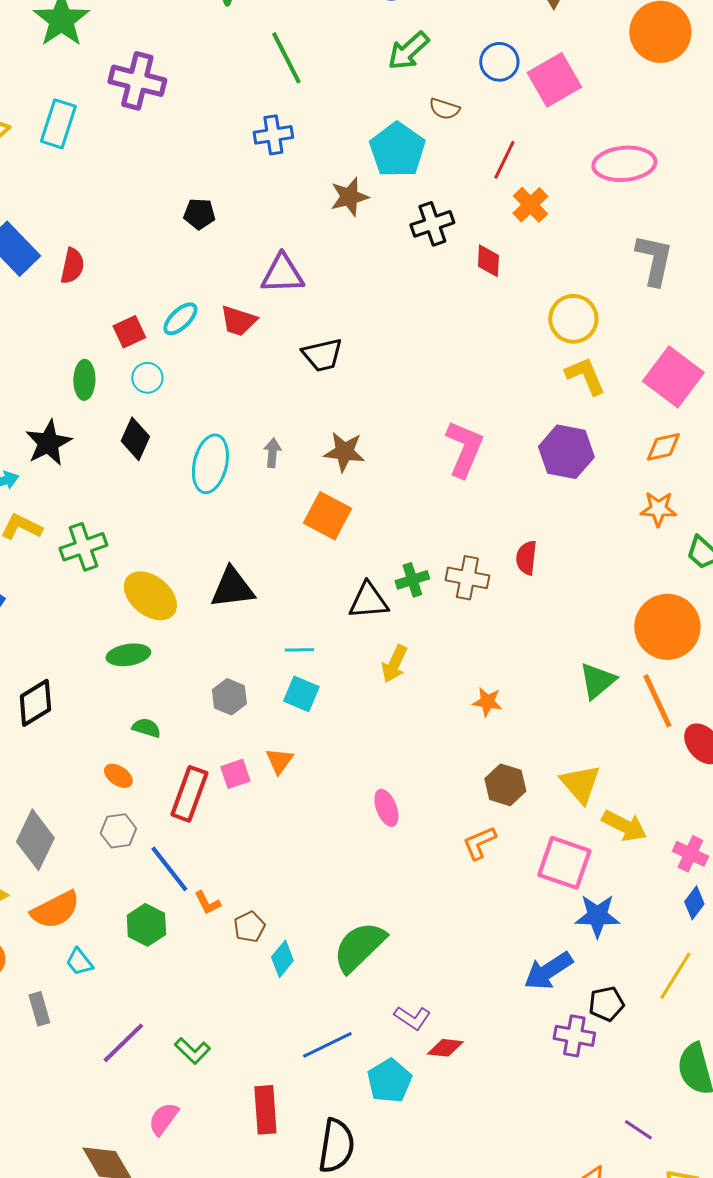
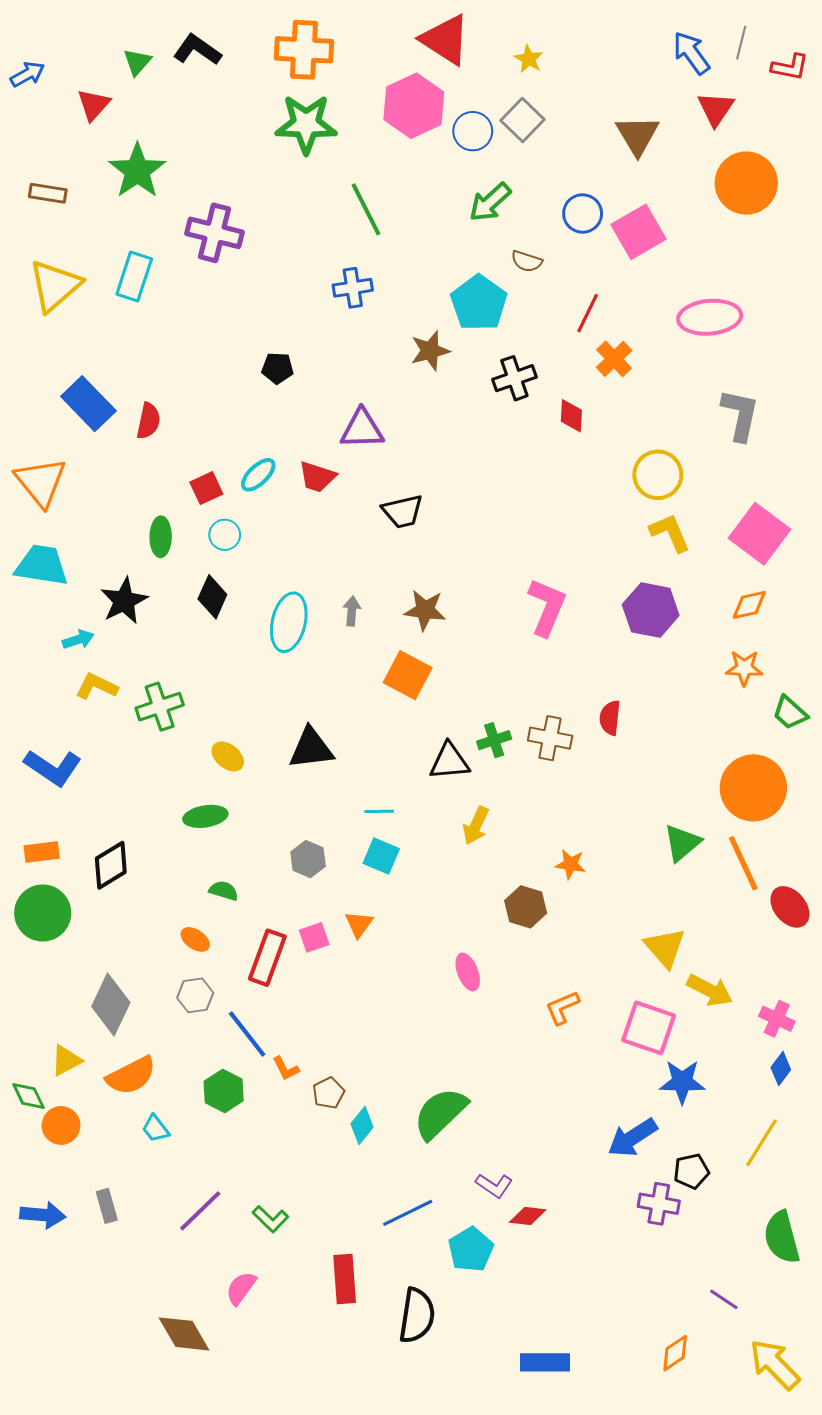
yellow ellipse: (150, 596) -> (228, 756), size x0.6
brown hexagon: (505, 785) -> (526, 907), moved
gray rectangle: (39, 1009) -> (107, 1206), moved

